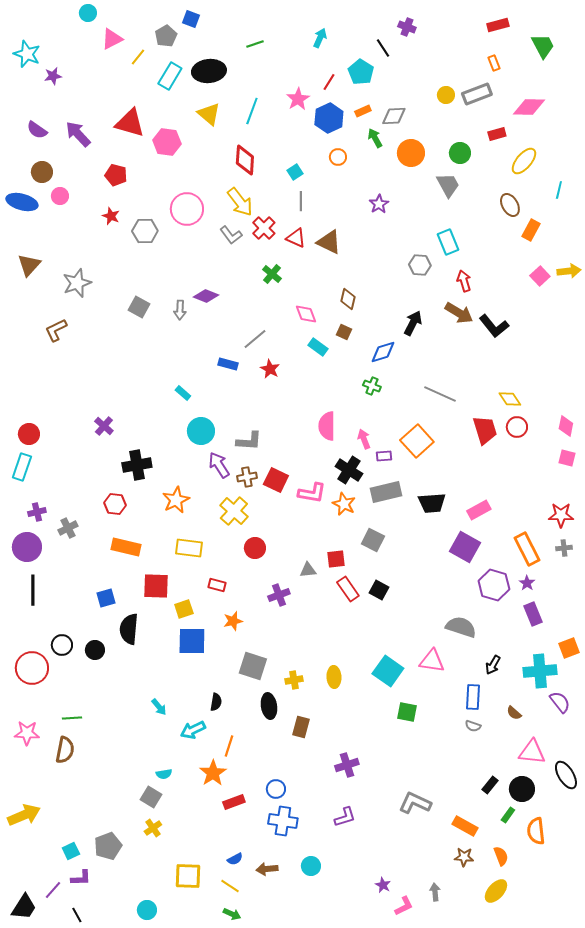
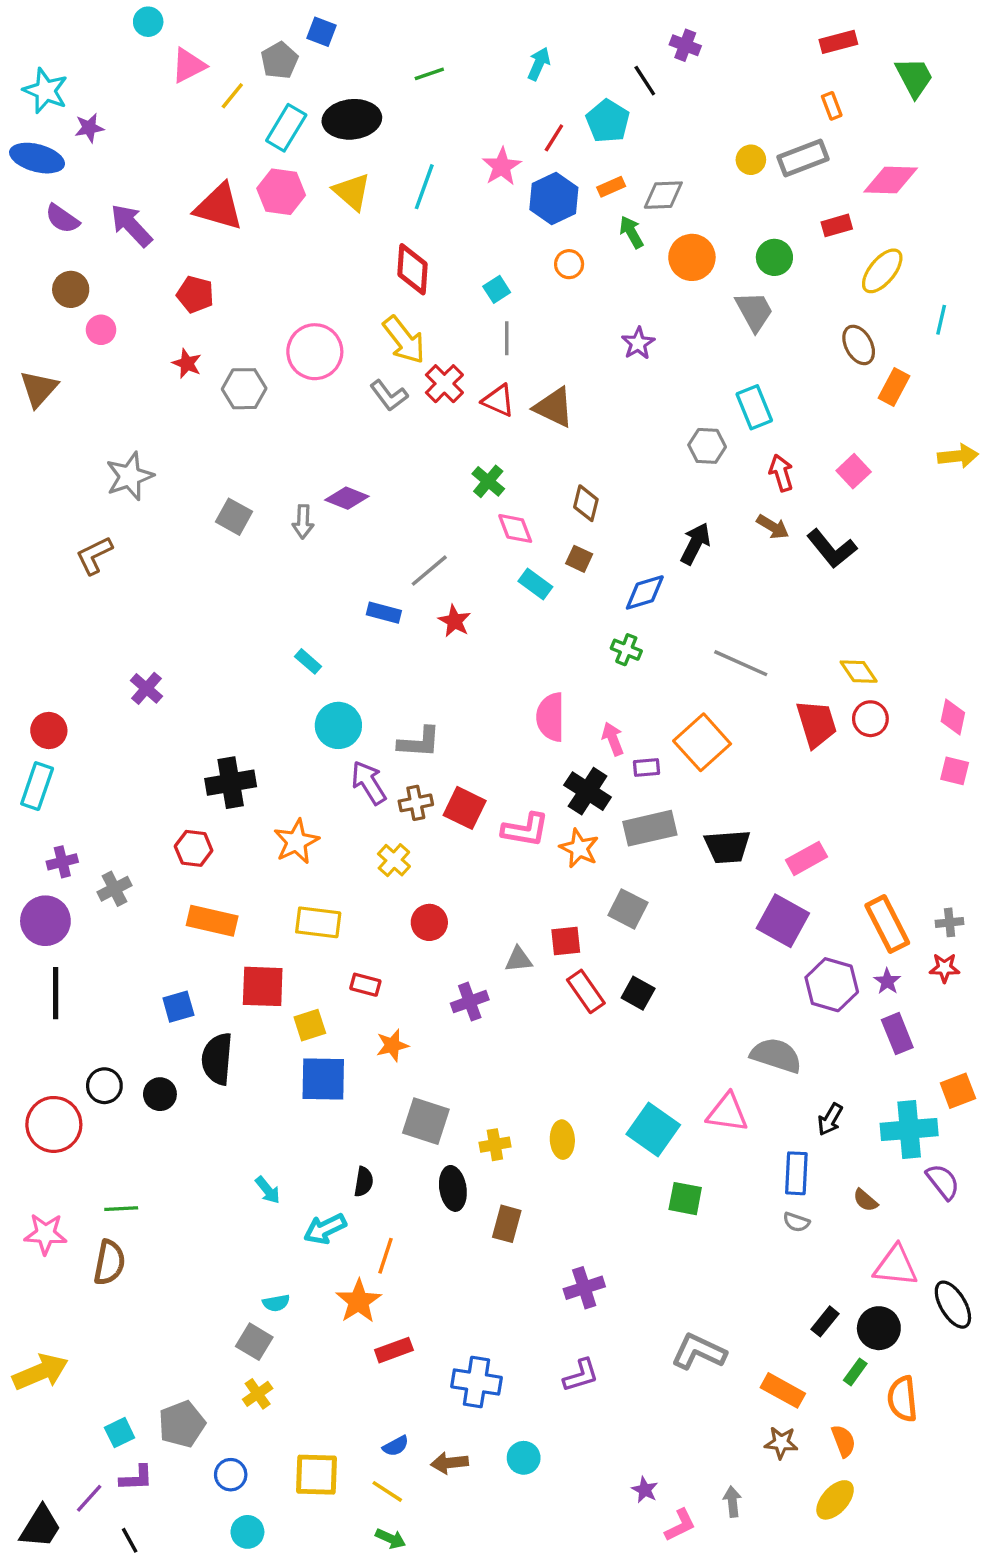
pink hexagon: (167, 142) -> (281, 192), moved
blue ellipse: (22, 202) -> (37, 158), moved
brown triangle: (29, 265) -> (39, 389), moved
green cross: (272, 274) -> (488, 481), moved
pink square: (540, 276) -> (854, 471), moved
brown arrow: (459, 313) -> (773, 527), size x0.7
purple cross: (104, 426) -> (146, 688), moved
yellow cross: (234, 511) -> (394, 860), size x0.7
red star: (561, 515) -> (944, 968), moved, size x0.7
blue circle: (276, 789) -> (231, 1475), moved

